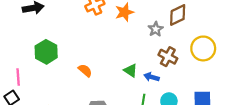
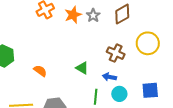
gray star: (156, 29) -> (93, 15), moved
blue arrow: (151, 77) -> (109, 77), moved

